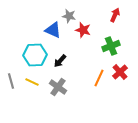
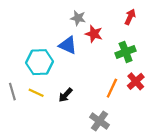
blue triangle: (53, 30) -> (68, 45), moved
black arrow: (60, 61) -> (66, 95), moved
gray cross: (58, 87) -> (100, 121), moved

